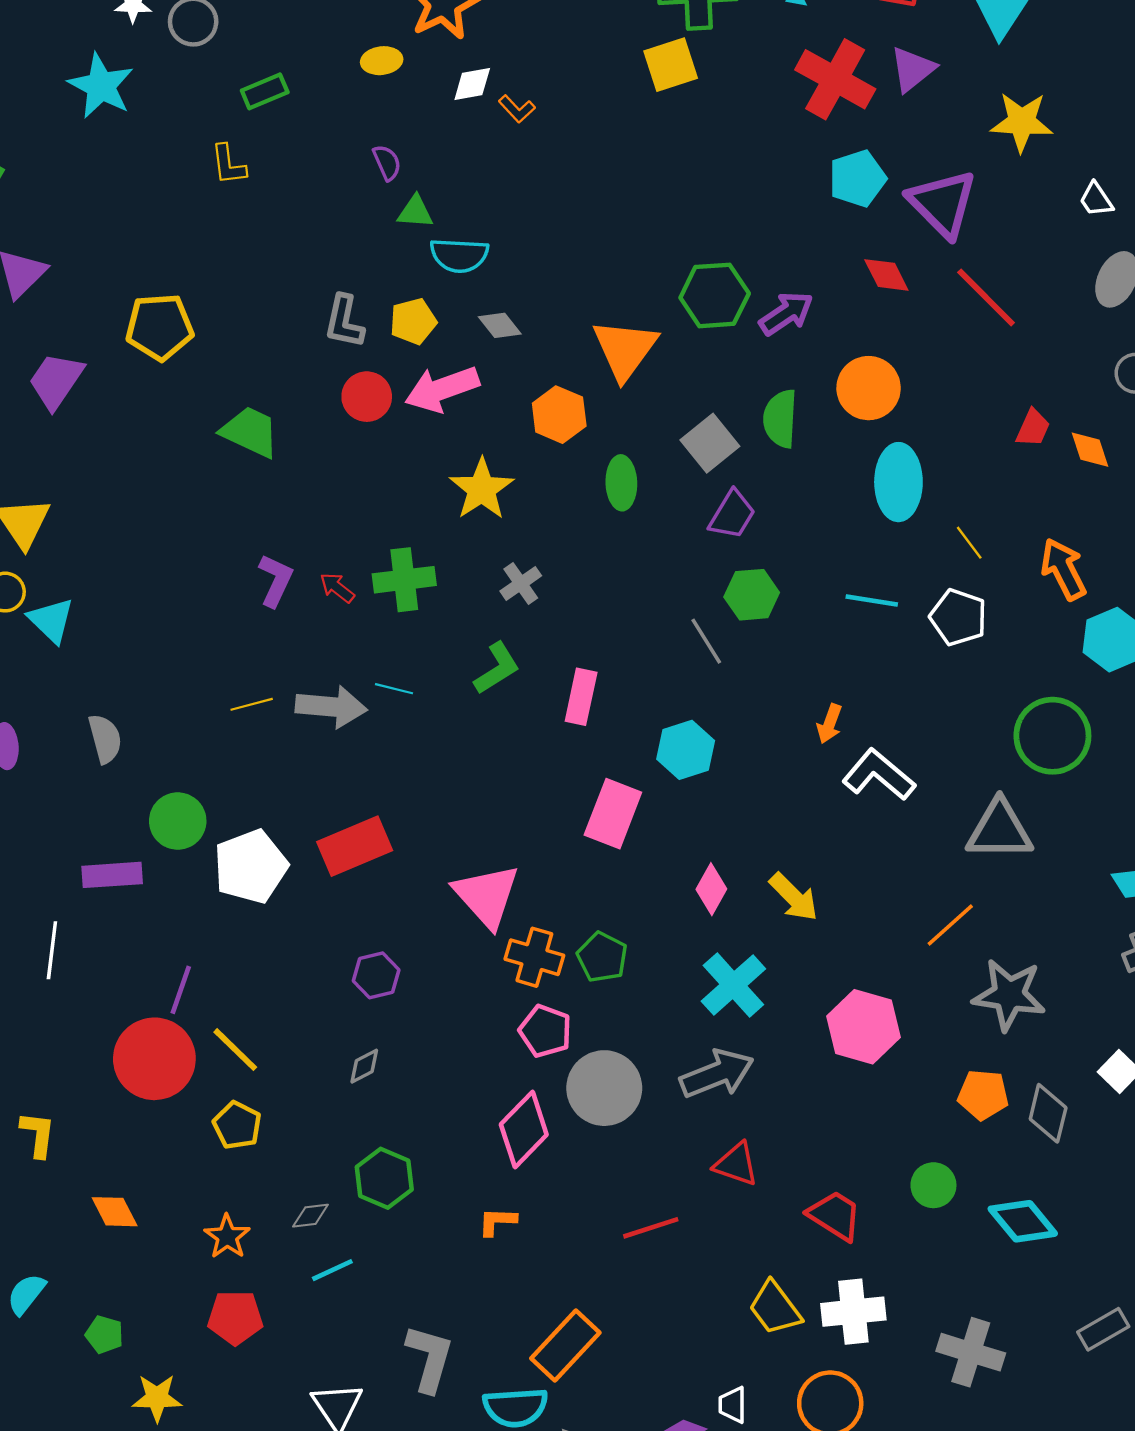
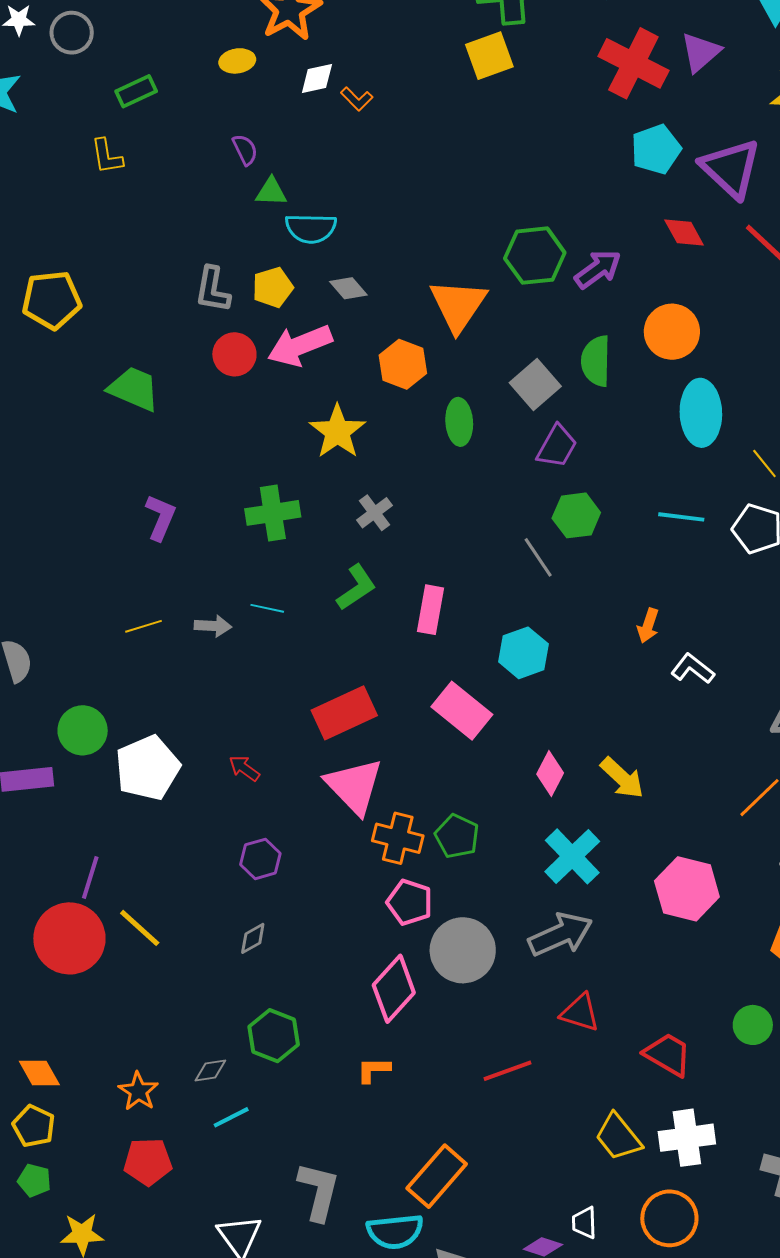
red arrow: (337, 588) -> (244, 768), moved
gray arrow: (331, 707) -> (213, 626), size x0.6
white L-shape: (879, 775) -> (693, 669), size x0.7
pink rectangle: (613, 814) -> (462, 711), turned -70
red rectangle: (355, 846) -> (344, 713), moved
yellow pentagon: (237, 1125) -> (34, 1126), moved

